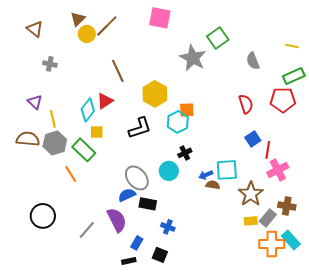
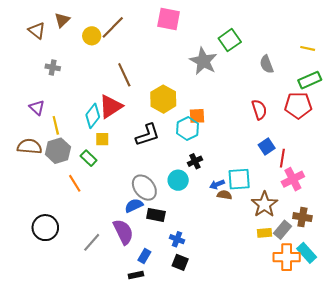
brown triangle: (78, 19) -> (62, 20), moved
red triangle: (105, 101) -> (111, 106), size x1.4
green rectangle: (84, 150) -> (89, 158), size x0.7
black square: (160, 255) -> (180, 262), moved

